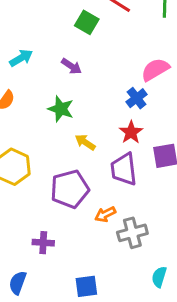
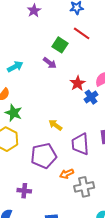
purple arrow: (71, 66) -> (50, 63), moved
green star: (61, 109) -> (14, 113), moved
red star: (131, 132) -> (78, 83), moved

